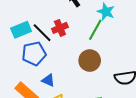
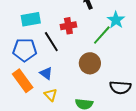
black line: (42, 33) -> (51, 42), moved
blue pentagon: (34, 54) -> (25, 50), moved

